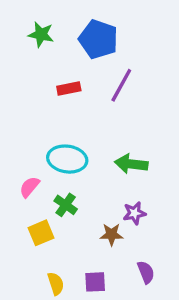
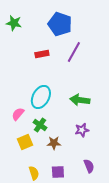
green star: (41, 34) -> (14, 23), moved
cyan ellipse: (67, 159) -> (41, 97), turned -70
brown star: (111, 234) -> (54, 143), moved

